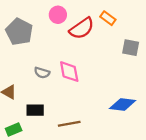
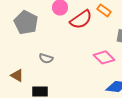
pink diamond: (69, 72) -> (104, 57), moved, turned -35

